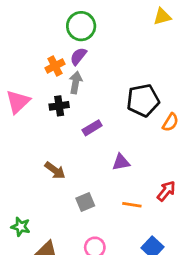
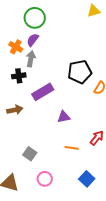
orange cross: (55, 66) -> (16, 47), turned -32
purple rectangle: (92, 128) -> (43, 92), size x1.5
brown arrow: (55, 170) -> (15, 110), moved, turned -49
gray square: (85, 202) -> (30, 154), moved, turned -32

